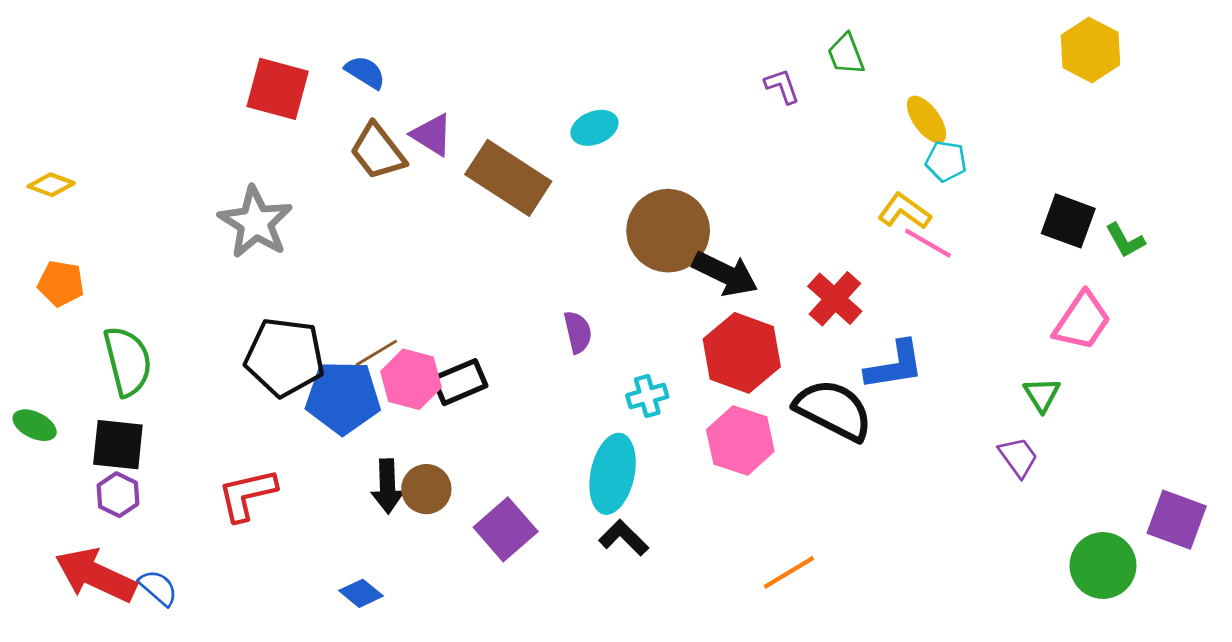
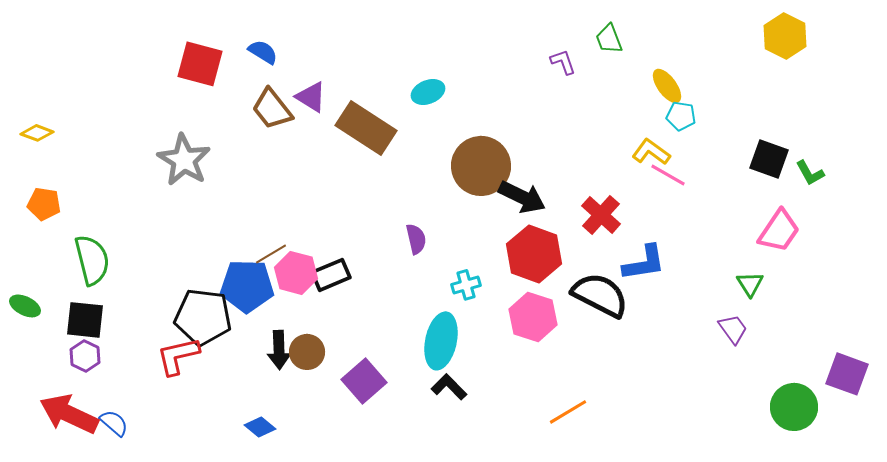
black pentagon: (285, 357) -> (203, 317), moved

